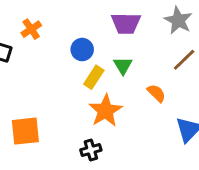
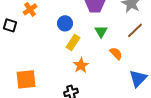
green triangle: (123, 66) -> (101, 31), moved
orange star: (105, 111) -> (81, 65), size x0.7

